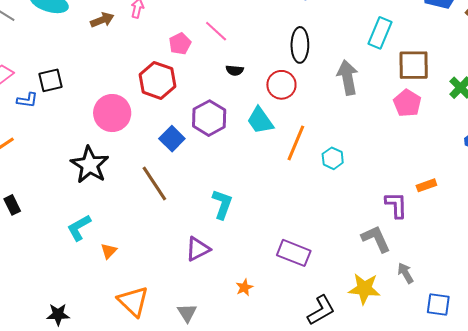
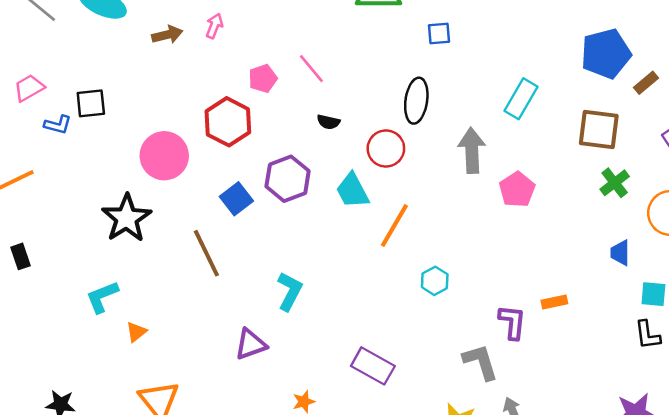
brown square: (414, 65) -> (599, 130), moved
pink pentagon: (407, 103) -> (517, 190), moved
cyan hexagon: (333, 158) -> (435, 281), moved

